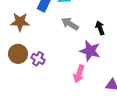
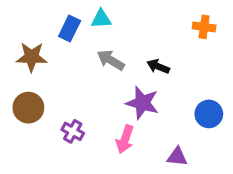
black arrow: (100, 28) -> (158, 66), turned -48
purple cross: (38, 59) -> (73, 131), moved

